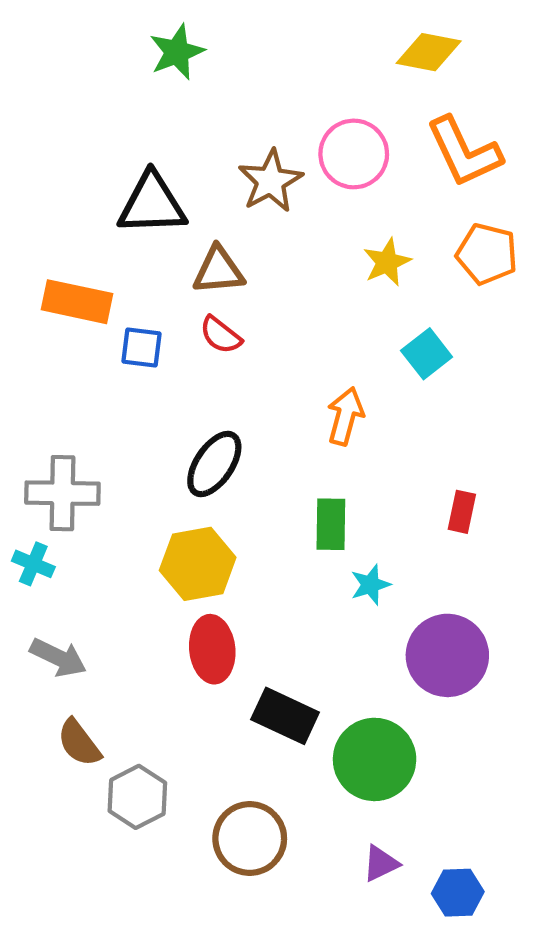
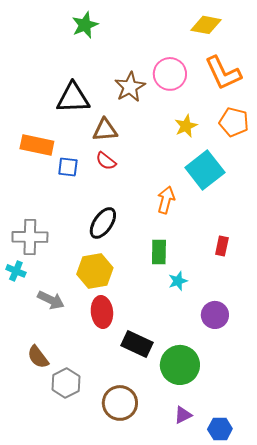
cyan square: (427, 354) -> (205, 170), size x1.6
purple circle: (447, 655) -> (215, 315), size x0.7
gray arrow: (58, 658) -> (51, 300), moved

